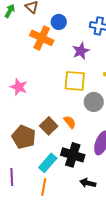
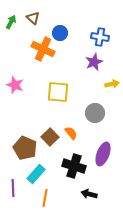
purple star: (81, 51) -> (94, 62), moved
yellow square: (75, 81) -> (58, 92), moved
pink star: (19, 87) -> (15, 85), moved
cyan rectangle: (48, 163) -> (36, 174), moved

